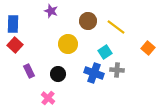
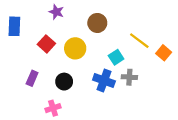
yellow line: (116, 27) -> (139, 41), moved
red square: (15, 45) -> (46, 44), moved
purple rectangle: (29, 71) -> (32, 78), turned 48
pink cross: (48, 98) -> (53, 108), turned 32

